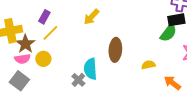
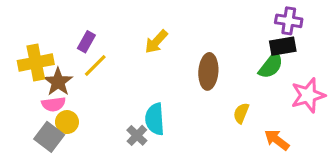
brown ellipse: (115, 50) -> (208, 71), moved
yellow circle: (43, 59) -> (67, 122), moved
yellow semicircle: (148, 65) -> (241, 113), turned -56

